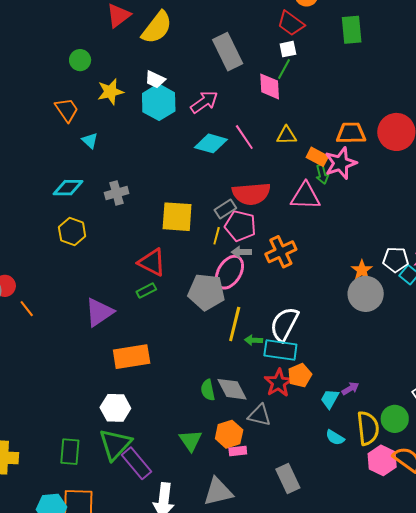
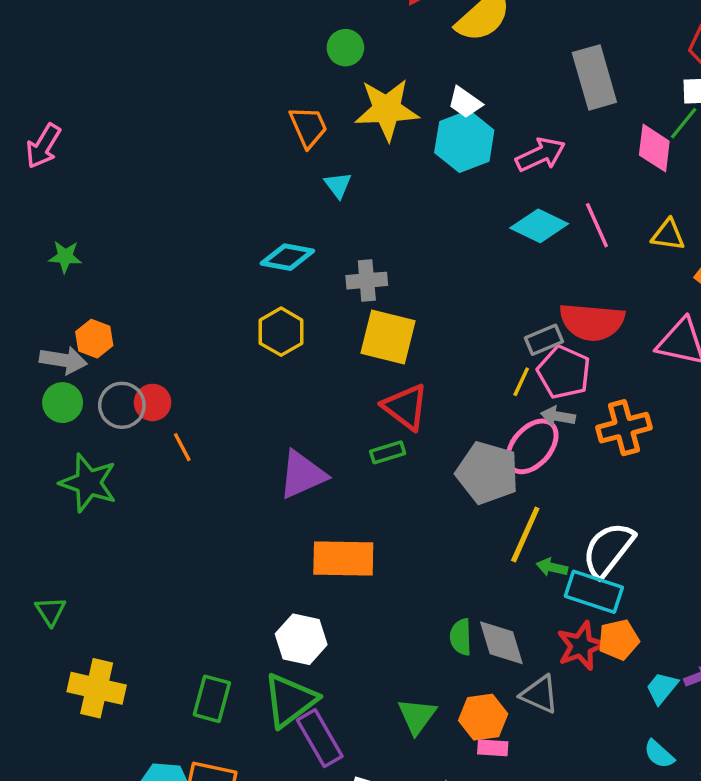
yellow star: (110, 92) -> (387, 109), size x1.4
yellow square: (177, 217) -> (388, 337), moved

